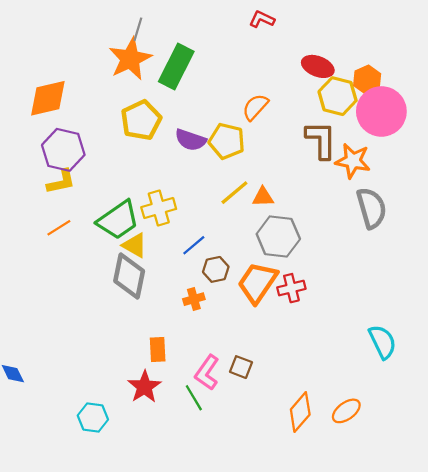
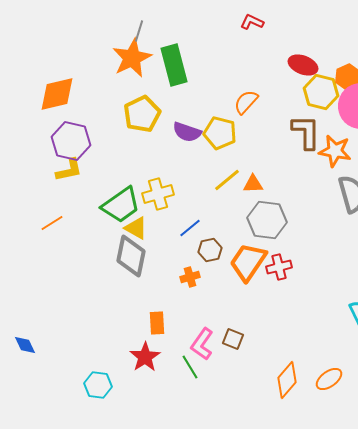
green rectangle: (176, 66) -> (174, 65), turned -42
orange line: (59, 228) -> (52, 223), moved

